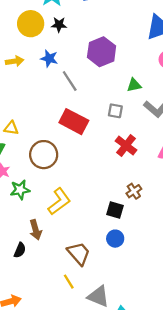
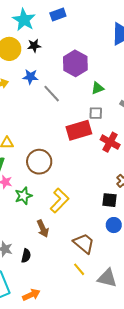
green triangle: (134, 85) -> (98, 88), moved
red rectangle: (74, 122) -> (79, 130), moved, turned -35
black semicircle: (20, 250) -> (26, 256), moved

